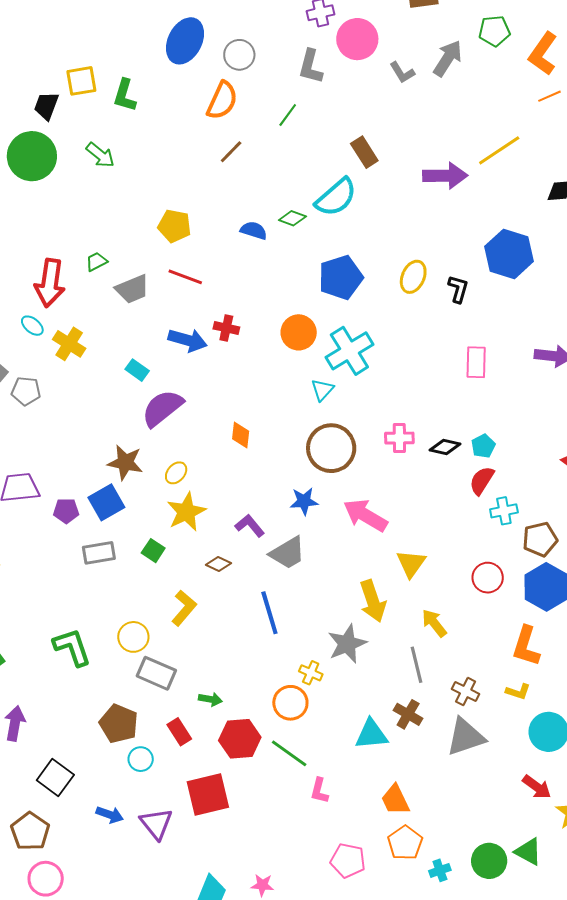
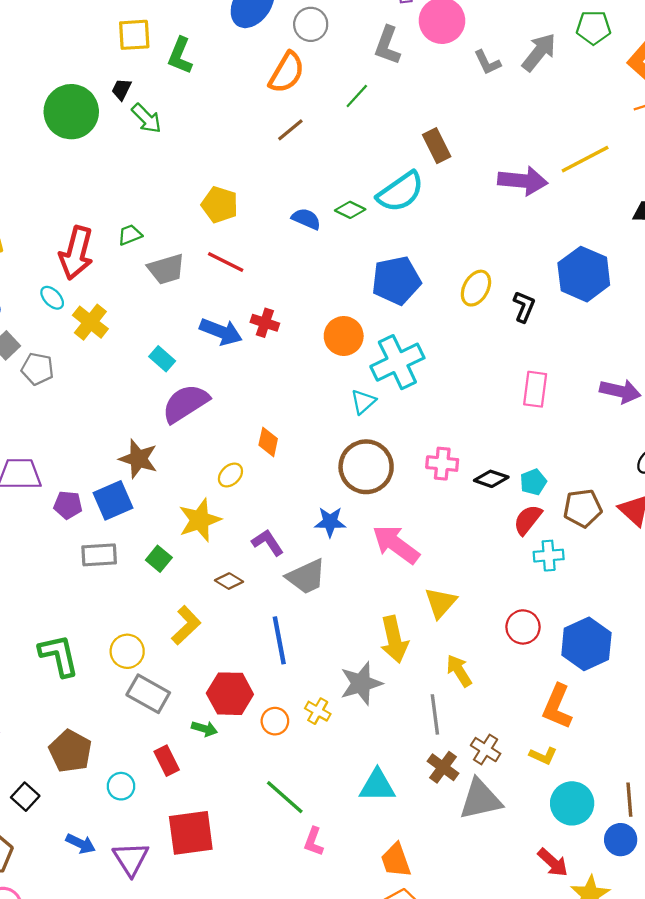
black trapezoid: (46, 106) -> (121, 89), moved, size x0.7
yellow ellipse: (176, 473) -> (230, 475), moved
brown pentagon: (540, 539) -> (583, 508), moved
orange circle: (290, 703) -> (275, 721), moved, size x0.7
brown cross: (408, 714) -> (443, 767), moved
brown pentagon: (119, 724) -> (70, 751), moved
red hexagon: (240, 739) -> (230, 694), moved
black square: (55, 778) -> (25, 797), size x0.7

